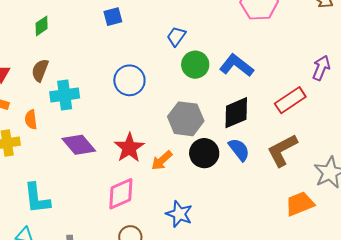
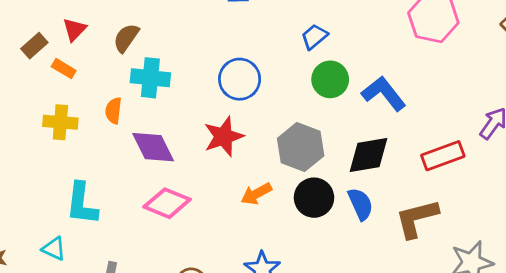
orange semicircle: (31, 119) -> (113, 111), moved
red star: (129, 148) -> (224, 137), moved
pink diamond: (121, 194) -> (167, 203), moved, turned 32

